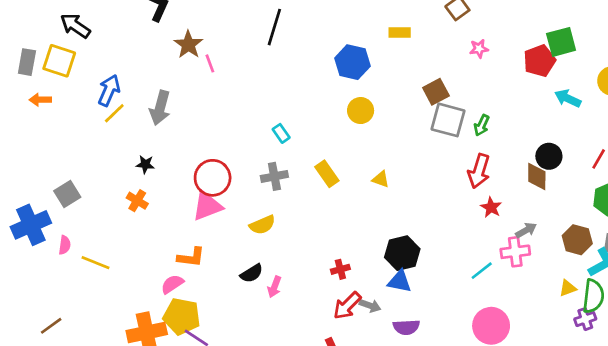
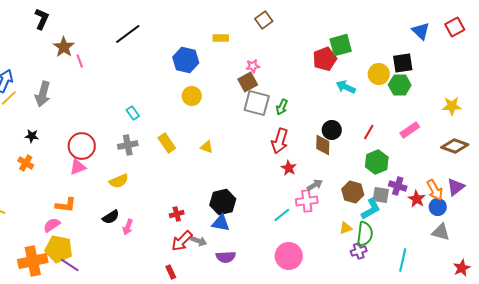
black line: (274, 27) -> (128, 34), turned 36
pink star: (479, 49) -> (253, 66), moved
pink triangle: (207, 206) -> (78, 167), size x0.7

